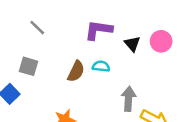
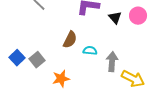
gray square: (28, 66) -> (37, 60), moved, turned 35
cyan semicircle: (101, 66) -> (90, 51), moved

